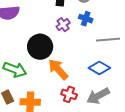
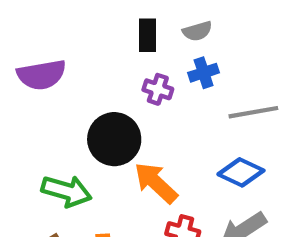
blue cross: (86, 19) -> (204, 73), turned -32
purple cross: (63, 25) -> (158, 89), turned -32

